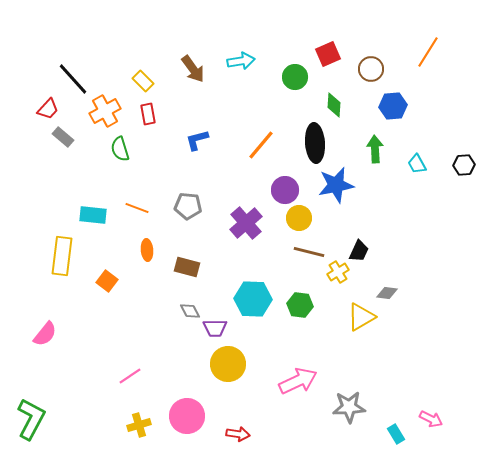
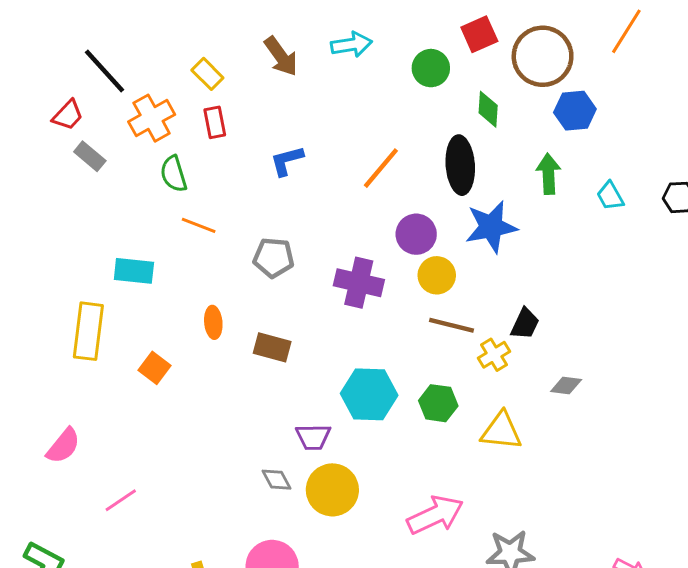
brown circle: (371, 69) -> (543, 56), size x1.6
orange line: (137, 208) -> (199, 225), moved
purple cross: (246, 223) -> (359, 283), turned -36
gray diamond: (190, 311) -> (277, 480), moved
yellow triangle: (361, 317) -> (501, 431), moved, turned 36
pink line: (130, 376) -> (121, 500), moved

